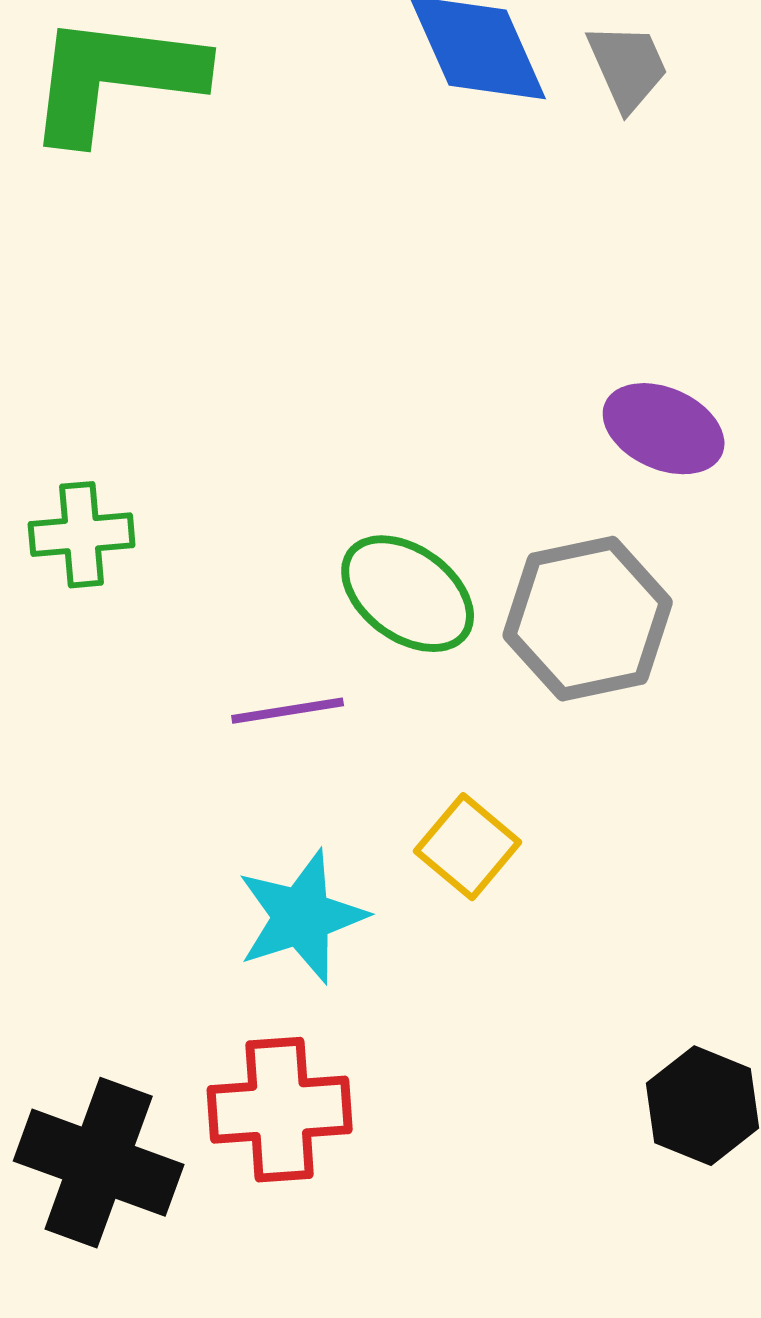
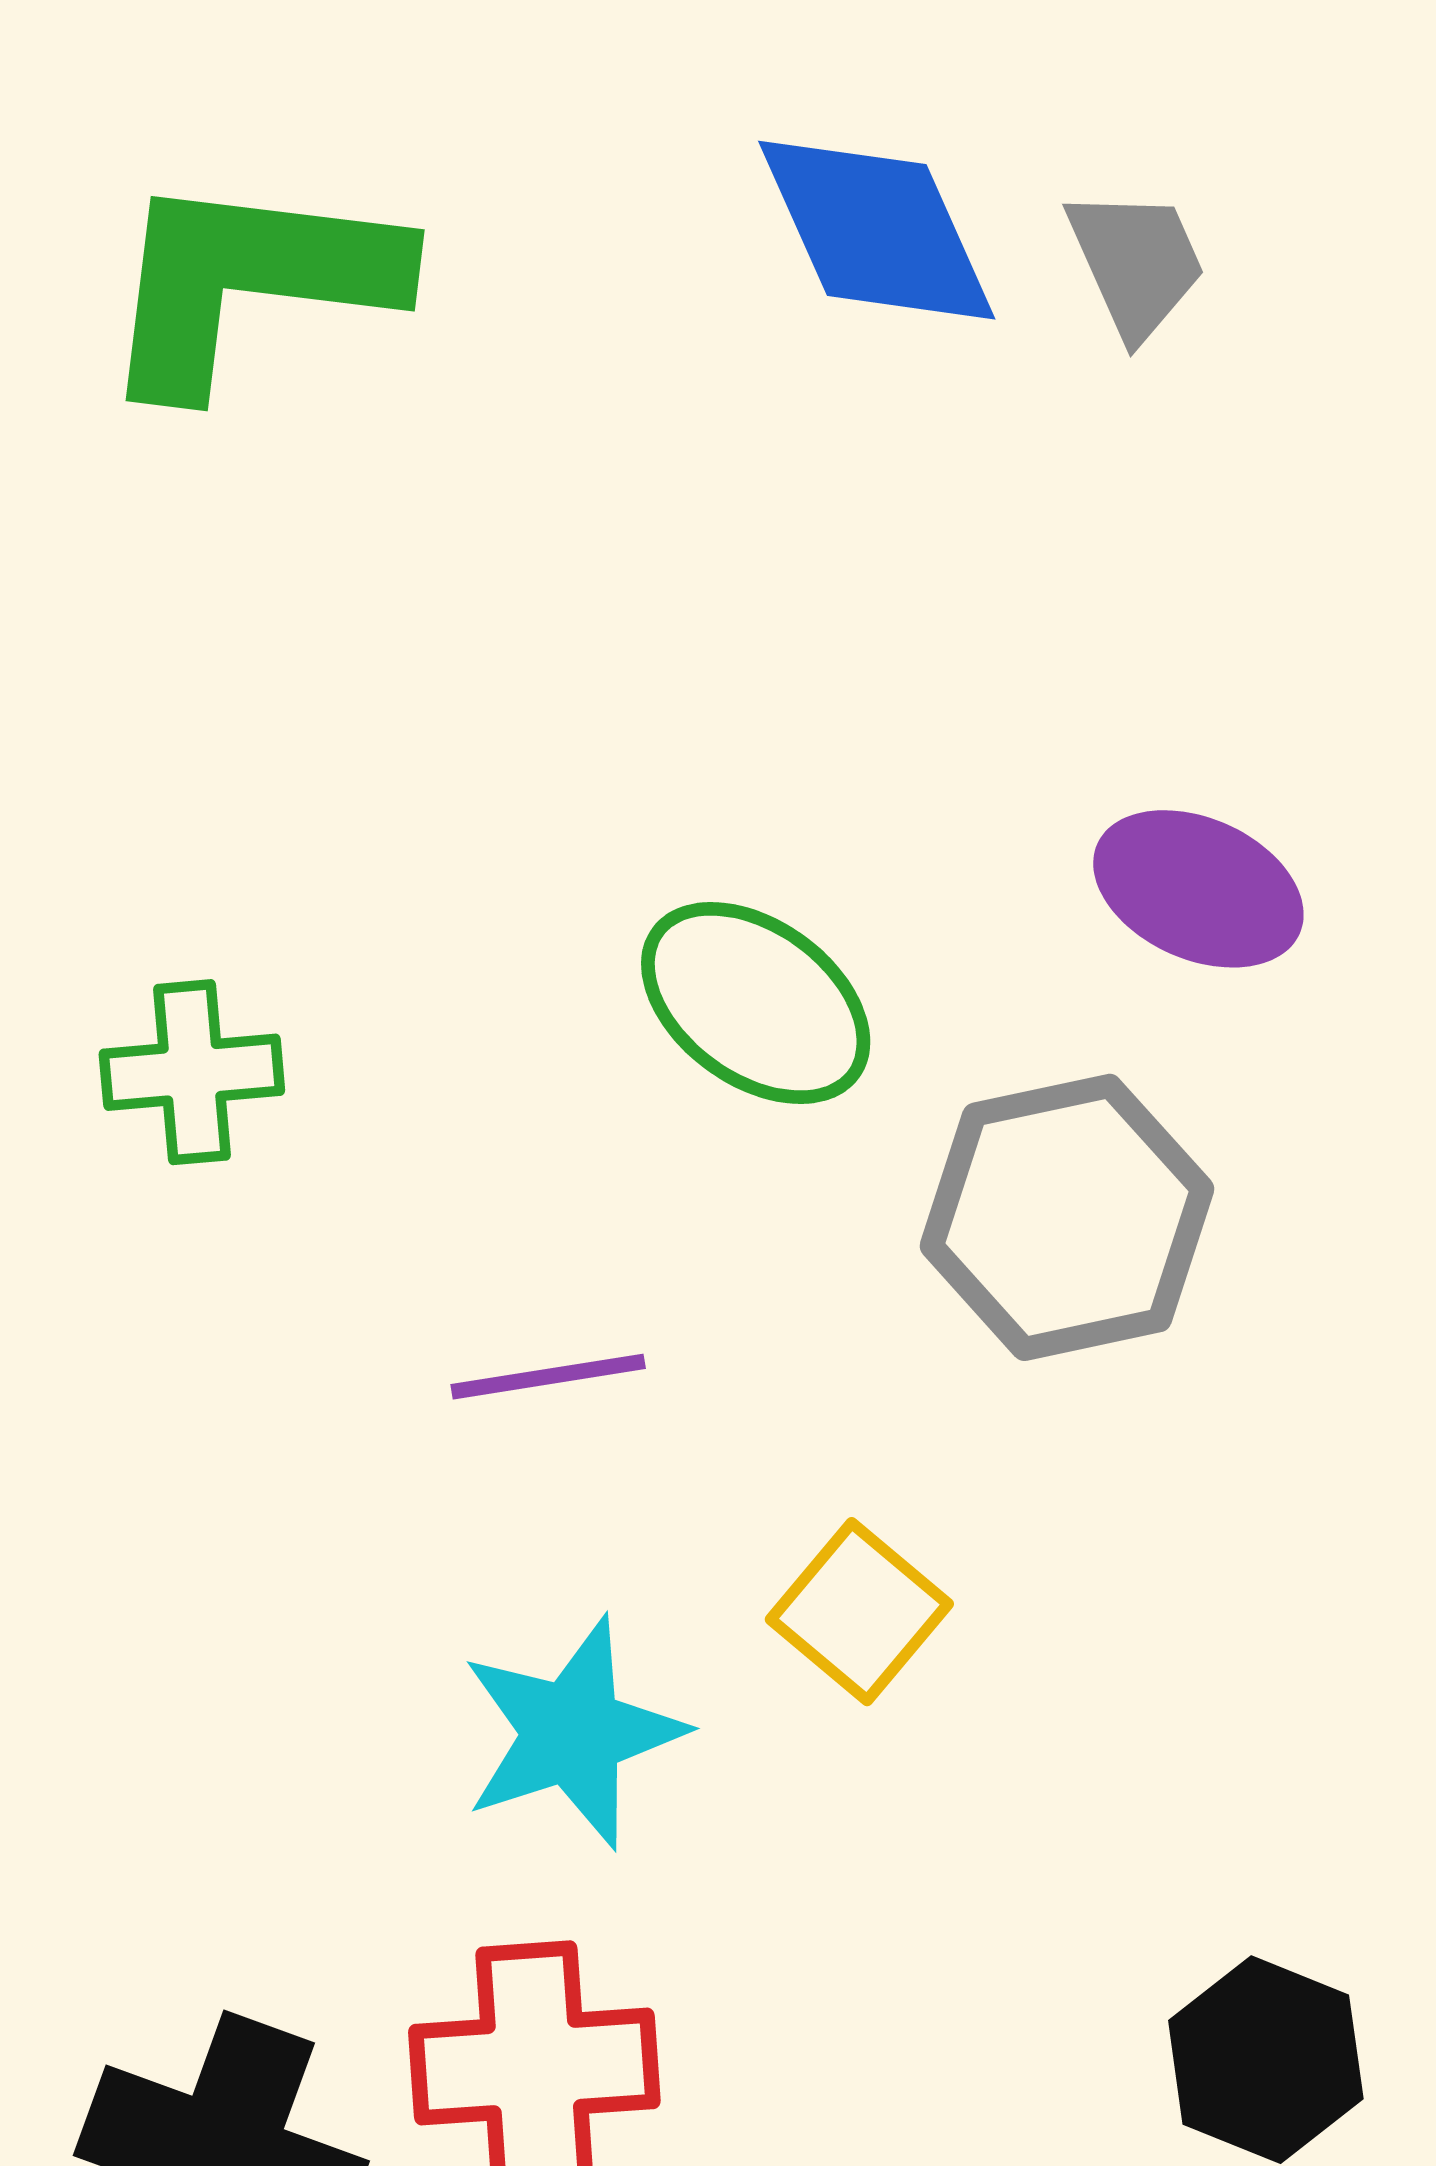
green ellipse: (408, 594) -> (756, 1003), moved

